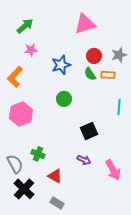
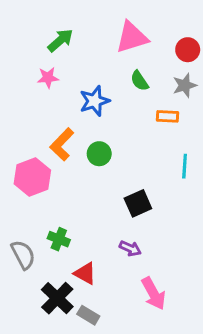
green arrow: (25, 26) -> (60, 40), moved
red circle: (94, 56) -> (188, 50), moved
green semicircle: (90, 74) -> (140, 81), moved
orange L-shape: (15, 77) -> (62, 144), moved
pink arrow: (113, 170) -> (154, 293), moved
black cross: (24, 189) -> (57, 298), moved

